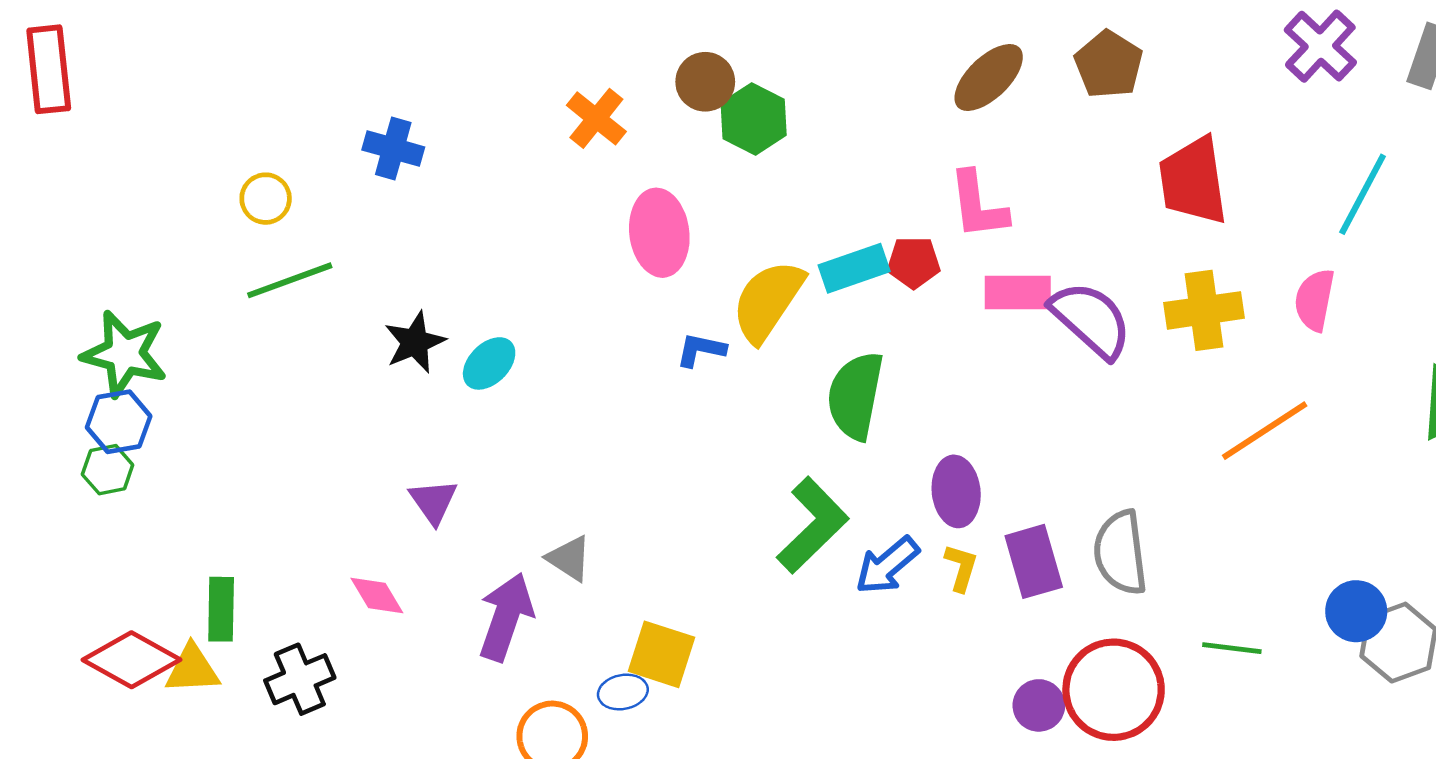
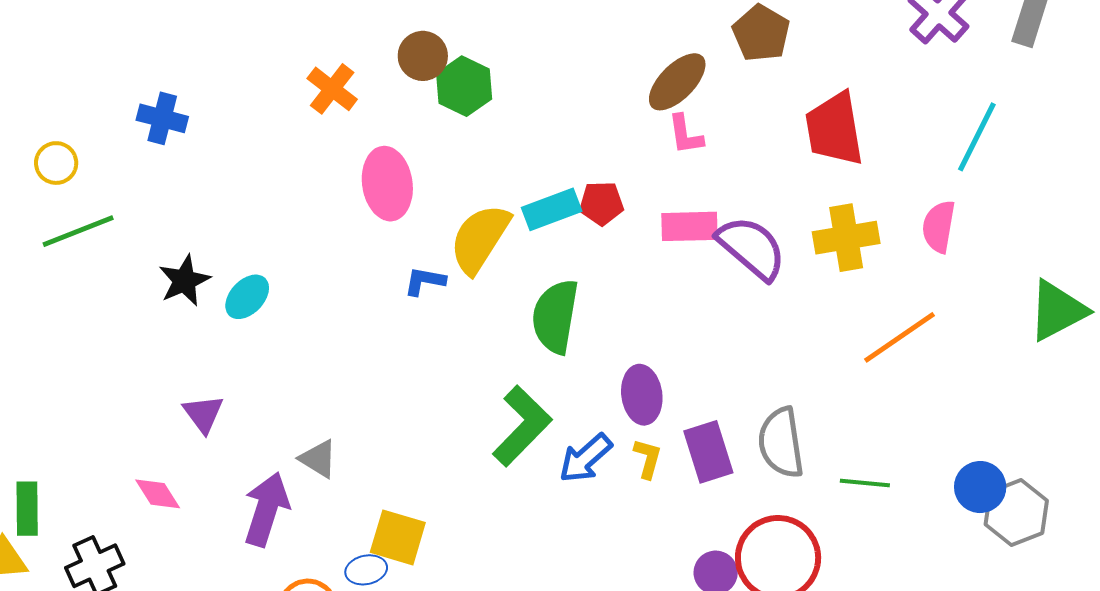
brown ellipse: (989, 78) -> (677, 82), moved
pink L-shape: (978, 205) -> (685, 135), moved, size x0.7
green line: (1232, 648) -> (865, 483), moved

